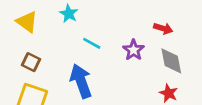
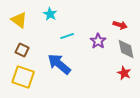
cyan line: (92, 43) -> (67, 36), turned -48
blue arrow: (81, 81) -> (59, 64), turned -30

